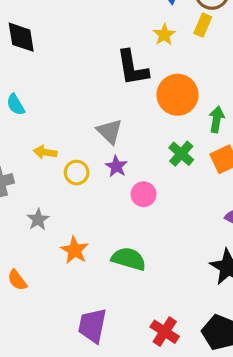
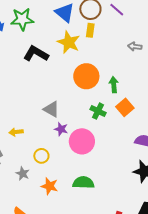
yellow star: (164, 35) -> (69, 42), size x1.6
black L-shape: (132, 68) -> (36, 54), moved, turned 145
yellow circle: (77, 173) -> (41, 156), moved
pink circle: (144, 194) -> (82, 141), size x1.6

